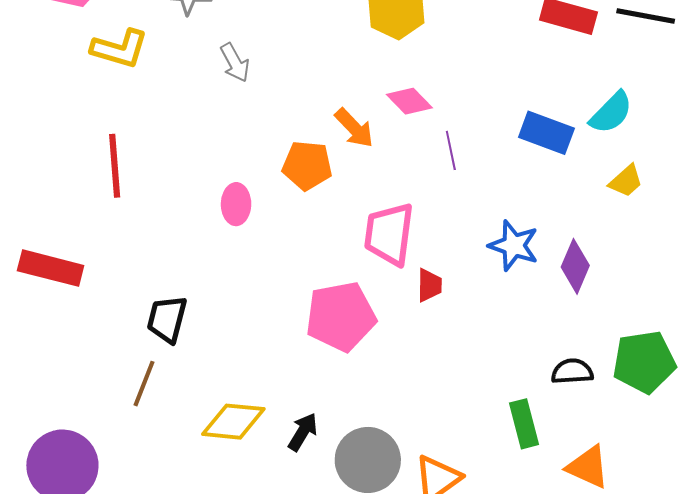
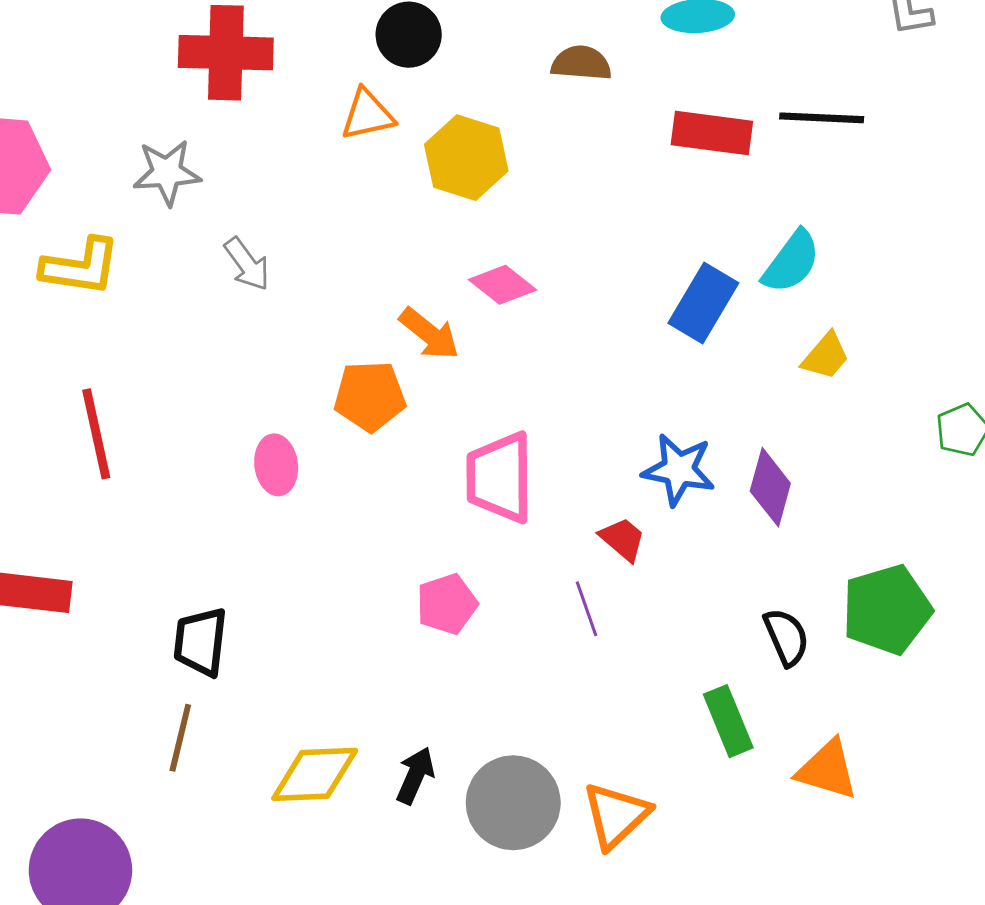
blue rectangle: (546, 133) -> (703, 303), turned -72
purple line: (451, 150) -> (586, 609), moved
red trapezoid: (429, 285) -> (623, 539), moved, turned -42
pink pentagon: (341, 316) -> (447, 604), size x0.6
black semicircle: (572, 371) -> (786, 637), turned 78

